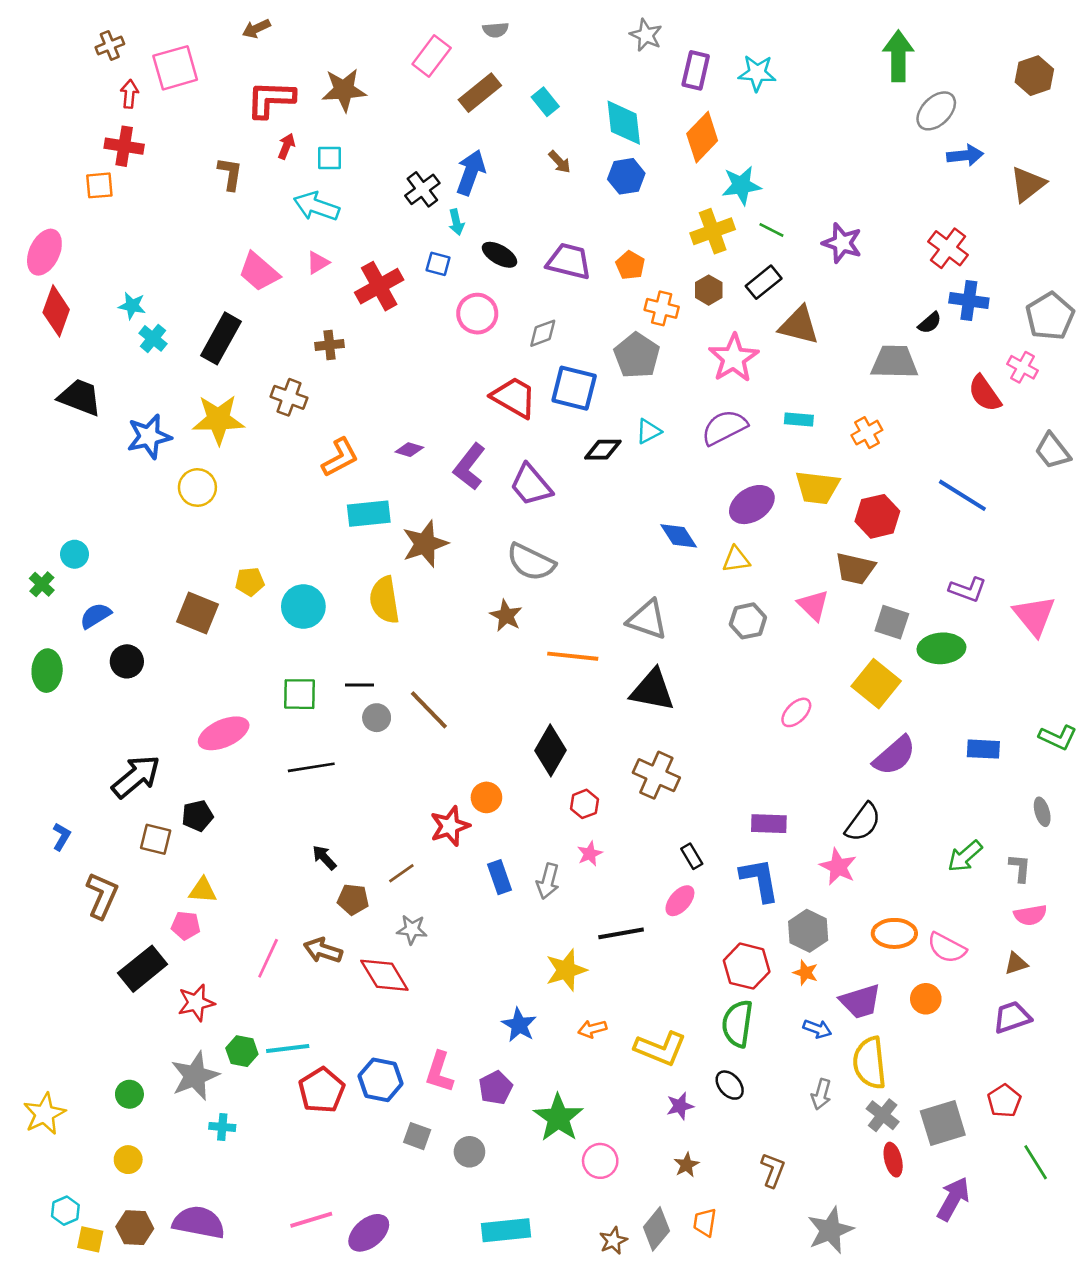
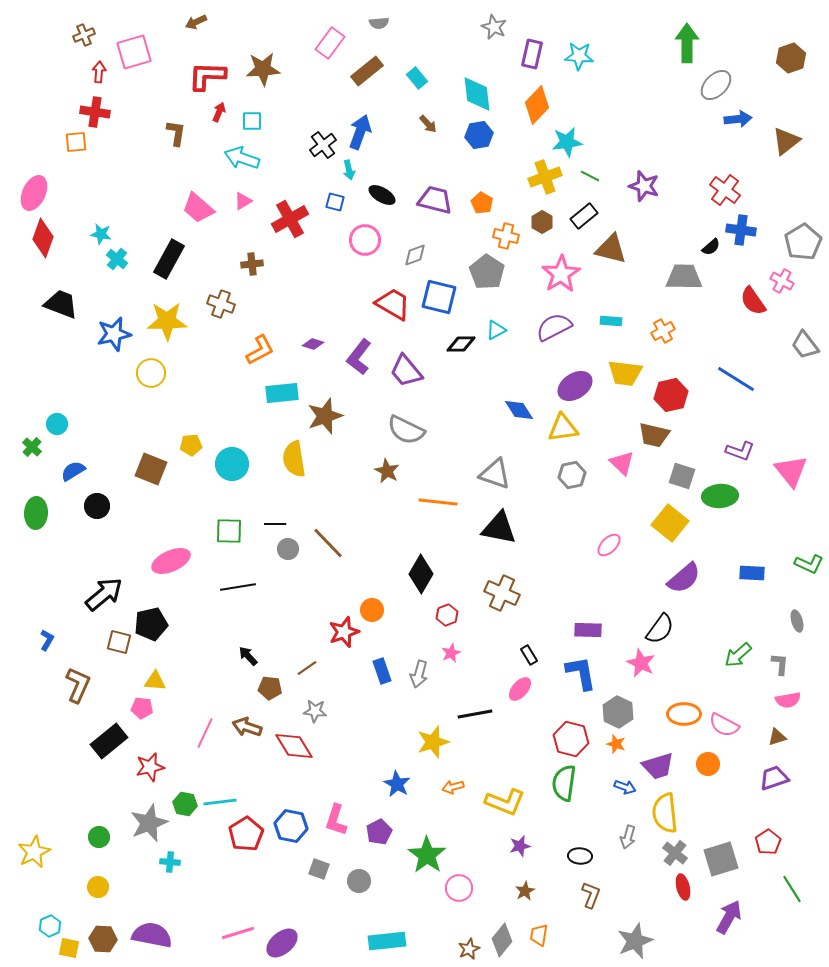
yellow triangle: (736, 559) -> (563, 428), size x1.4
black pentagon: (197, 816) -> (151, 624), size x1.4
black ellipse: (730, 1085) -> (580, 856), moved, turned -45

